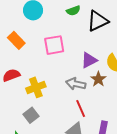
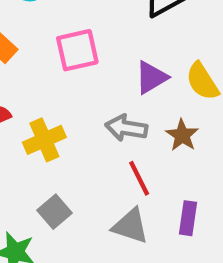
brown star: (98, 79) -> (182, 135), moved
gray square: (31, 115) -> (55, 212), moved

